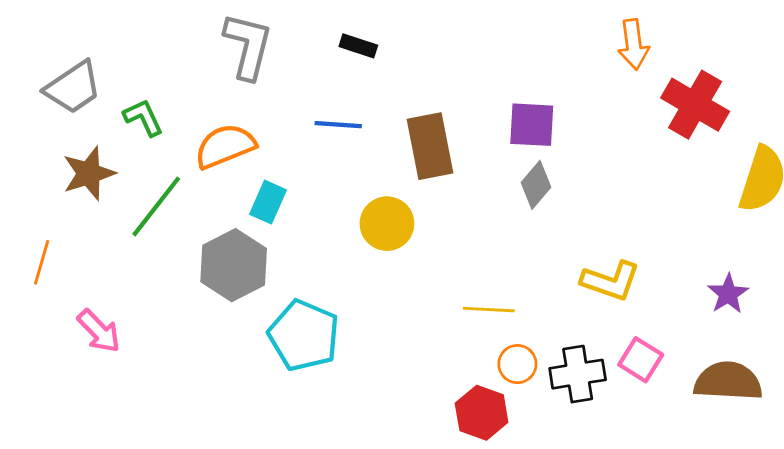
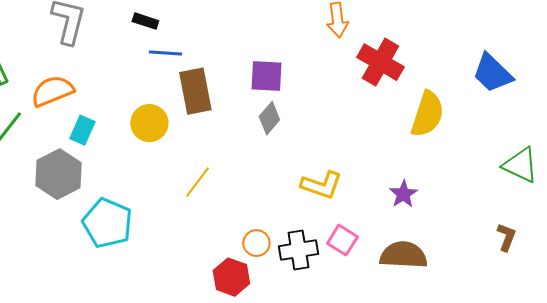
blue line: (338, 125) -> (165, 53), moved
yellow circle: (387, 224) -> (149, 123), moved
yellow line: (489, 310) -> (197, 182), moved, turned -56

